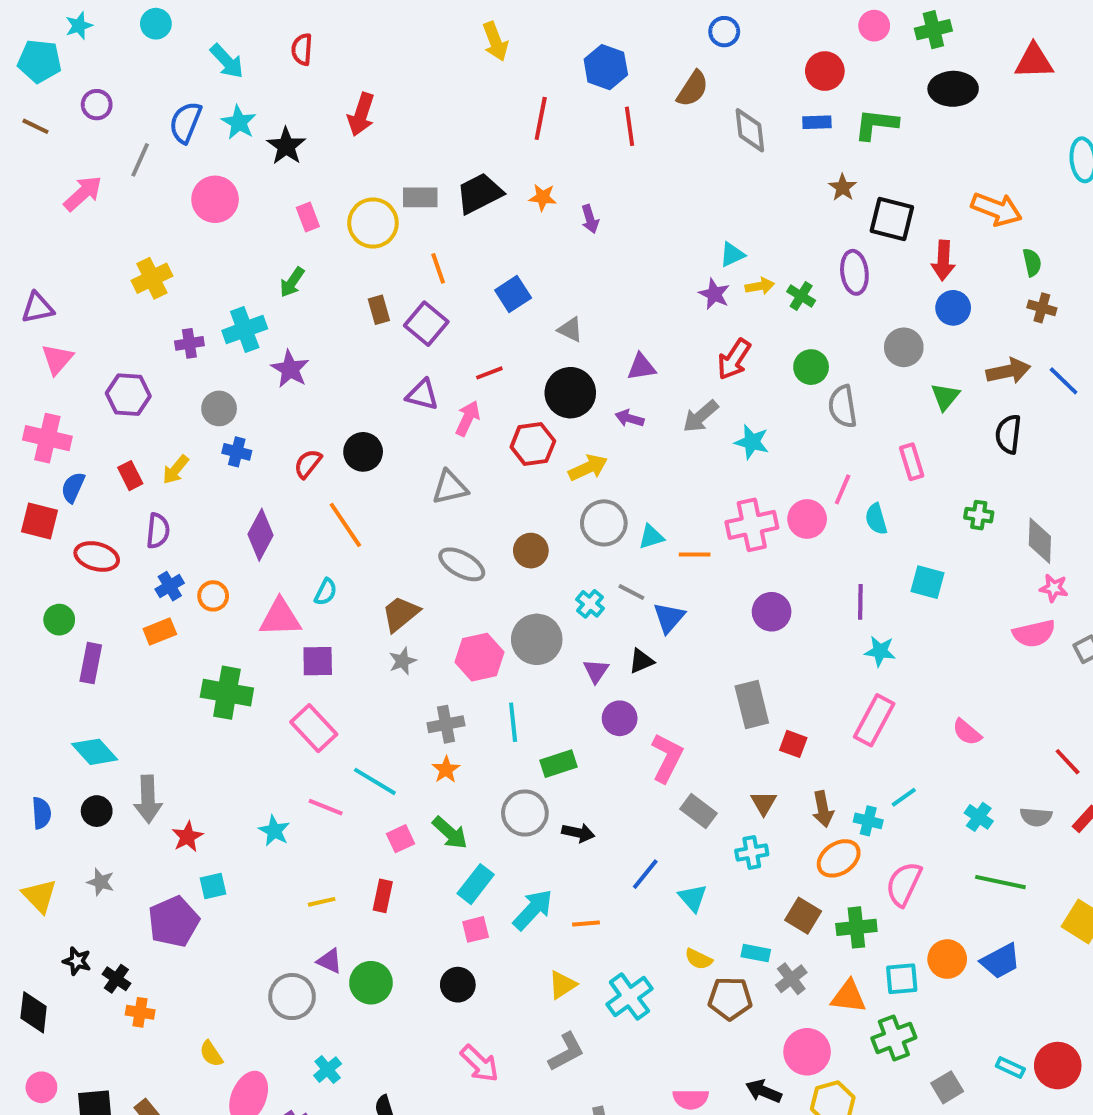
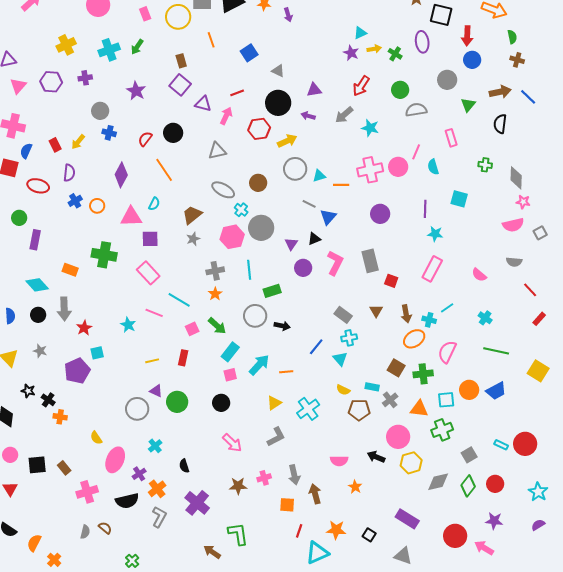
purple square: (426, 324) -> (180, 85), moved
cyan cross: (245, 330) -> (109, 50), moved
purple hexagon: (128, 395) -> (51, 82), moved
gray semicircle: (843, 407) -> (416, 110), turned 90
cyan cross: (590, 604) -> (241, 210), moved
orange rectangle: (160, 631) -> (70, 270), moved, turned 42
pink L-shape: (667, 758) -> (335, 263), moved
gray semicircle: (1036, 817) -> (514, 262), moved
cyan cross: (752, 852) -> (349, 338), moved

